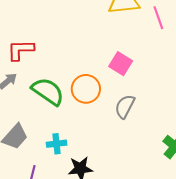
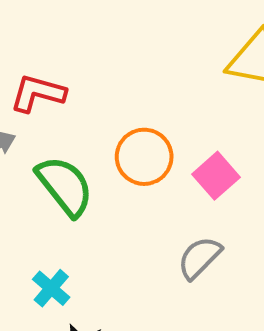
orange circle: (86, 89) -> (144, 157), moved
cyan cross: (56, 144) -> (51, 288), turned 30

